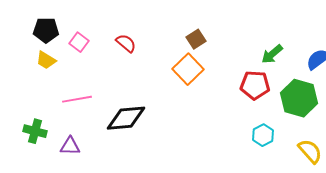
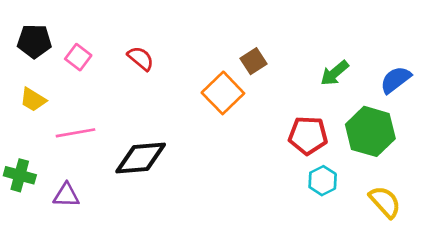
brown square: (196, 39) -> (253, 61), moved
yellow trapezoid: (46, 60) -> (33, 100), moved
red pentagon: (255, 85) -> (308, 135), moved

